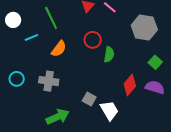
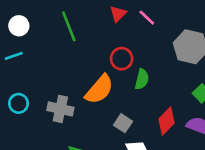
cyan line: (32, 37) -> (14, 56), moved
orange semicircle: (59, 49) -> (99, 89), moved, size x1.4
gray square: (89, 99) -> (123, 123), moved

